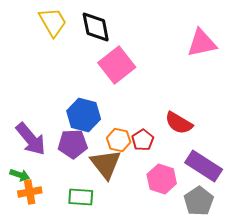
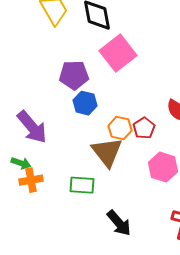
blue hexagon: (84, 115) -> (85, 103), size x0.7
purple pentagon: (73, 144) -> (74, 75), moved

